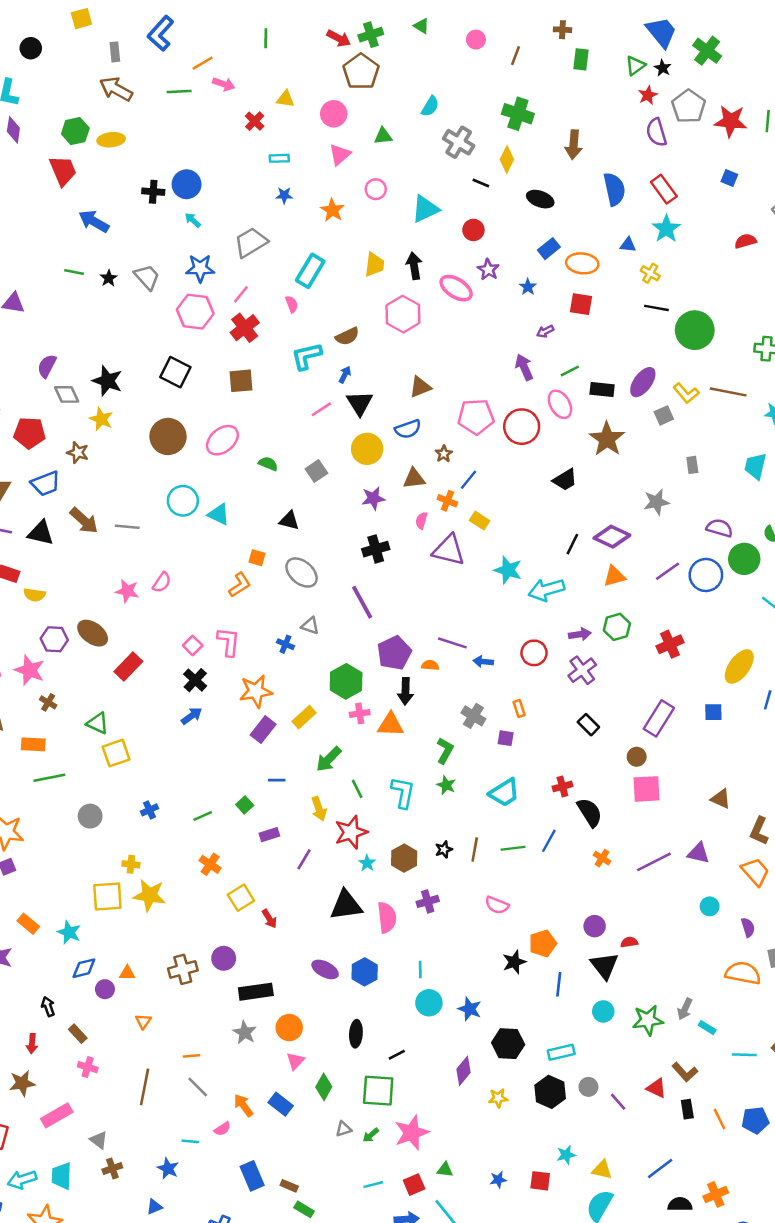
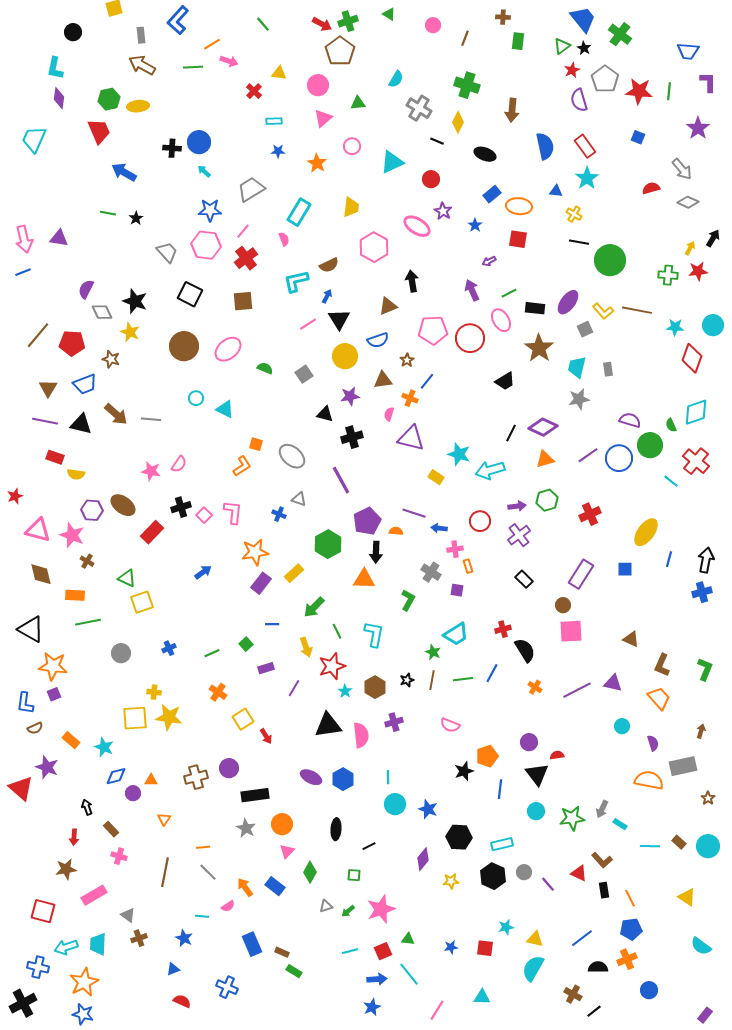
green line: (266, 38) -> (263, 24), turned -42
black arrow: (414, 266) -> (412, 281), moved
gray trapezoid: (147, 277) -> (167, 252), moved
cyan trapezoid: (755, 466) -> (577, 367), moved
cyan circle: (183, 501) -> (196, 398), size x0.6
black triangle: (289, 521) -> (325, 414), moved
yellow rectangle: (480, 521) -> (436, 477), moved
black cross: (195, 680) -> (181, 507), moved, turned 30
pink cross: (360, 713) -> (455, 549), moved
green star: (446, 785) -> (433, 652), moved
green square: (378, 1091) -> (354, 875), size x0.5
blue pentagon: (755, 1120) -> (631, 929), moved

